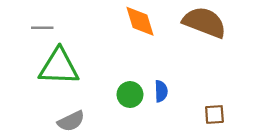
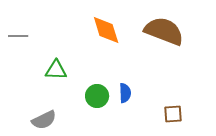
green triangle: (59, 67) -> (56, 70), moved, size x0.6

